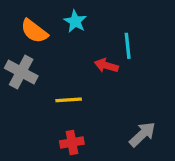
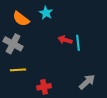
cyan line: (128, 46) -> (78, 43), moved
yellow line: (69, 100) -> (18, 70), moved

